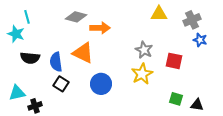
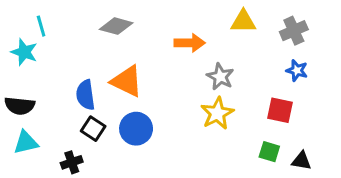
orange arrow: (100, 28) -> (190, 43), moved
blue star: (200, 40) -> (297, 70), moved
black semicircle: (30, 58) -> (20, 106), moved
red square: (174, 61) -> (280, 110), moved
blue circle: (101, 84) -> (136, 129), moved
black cross: (35, 106) -> (72, 162), moved

